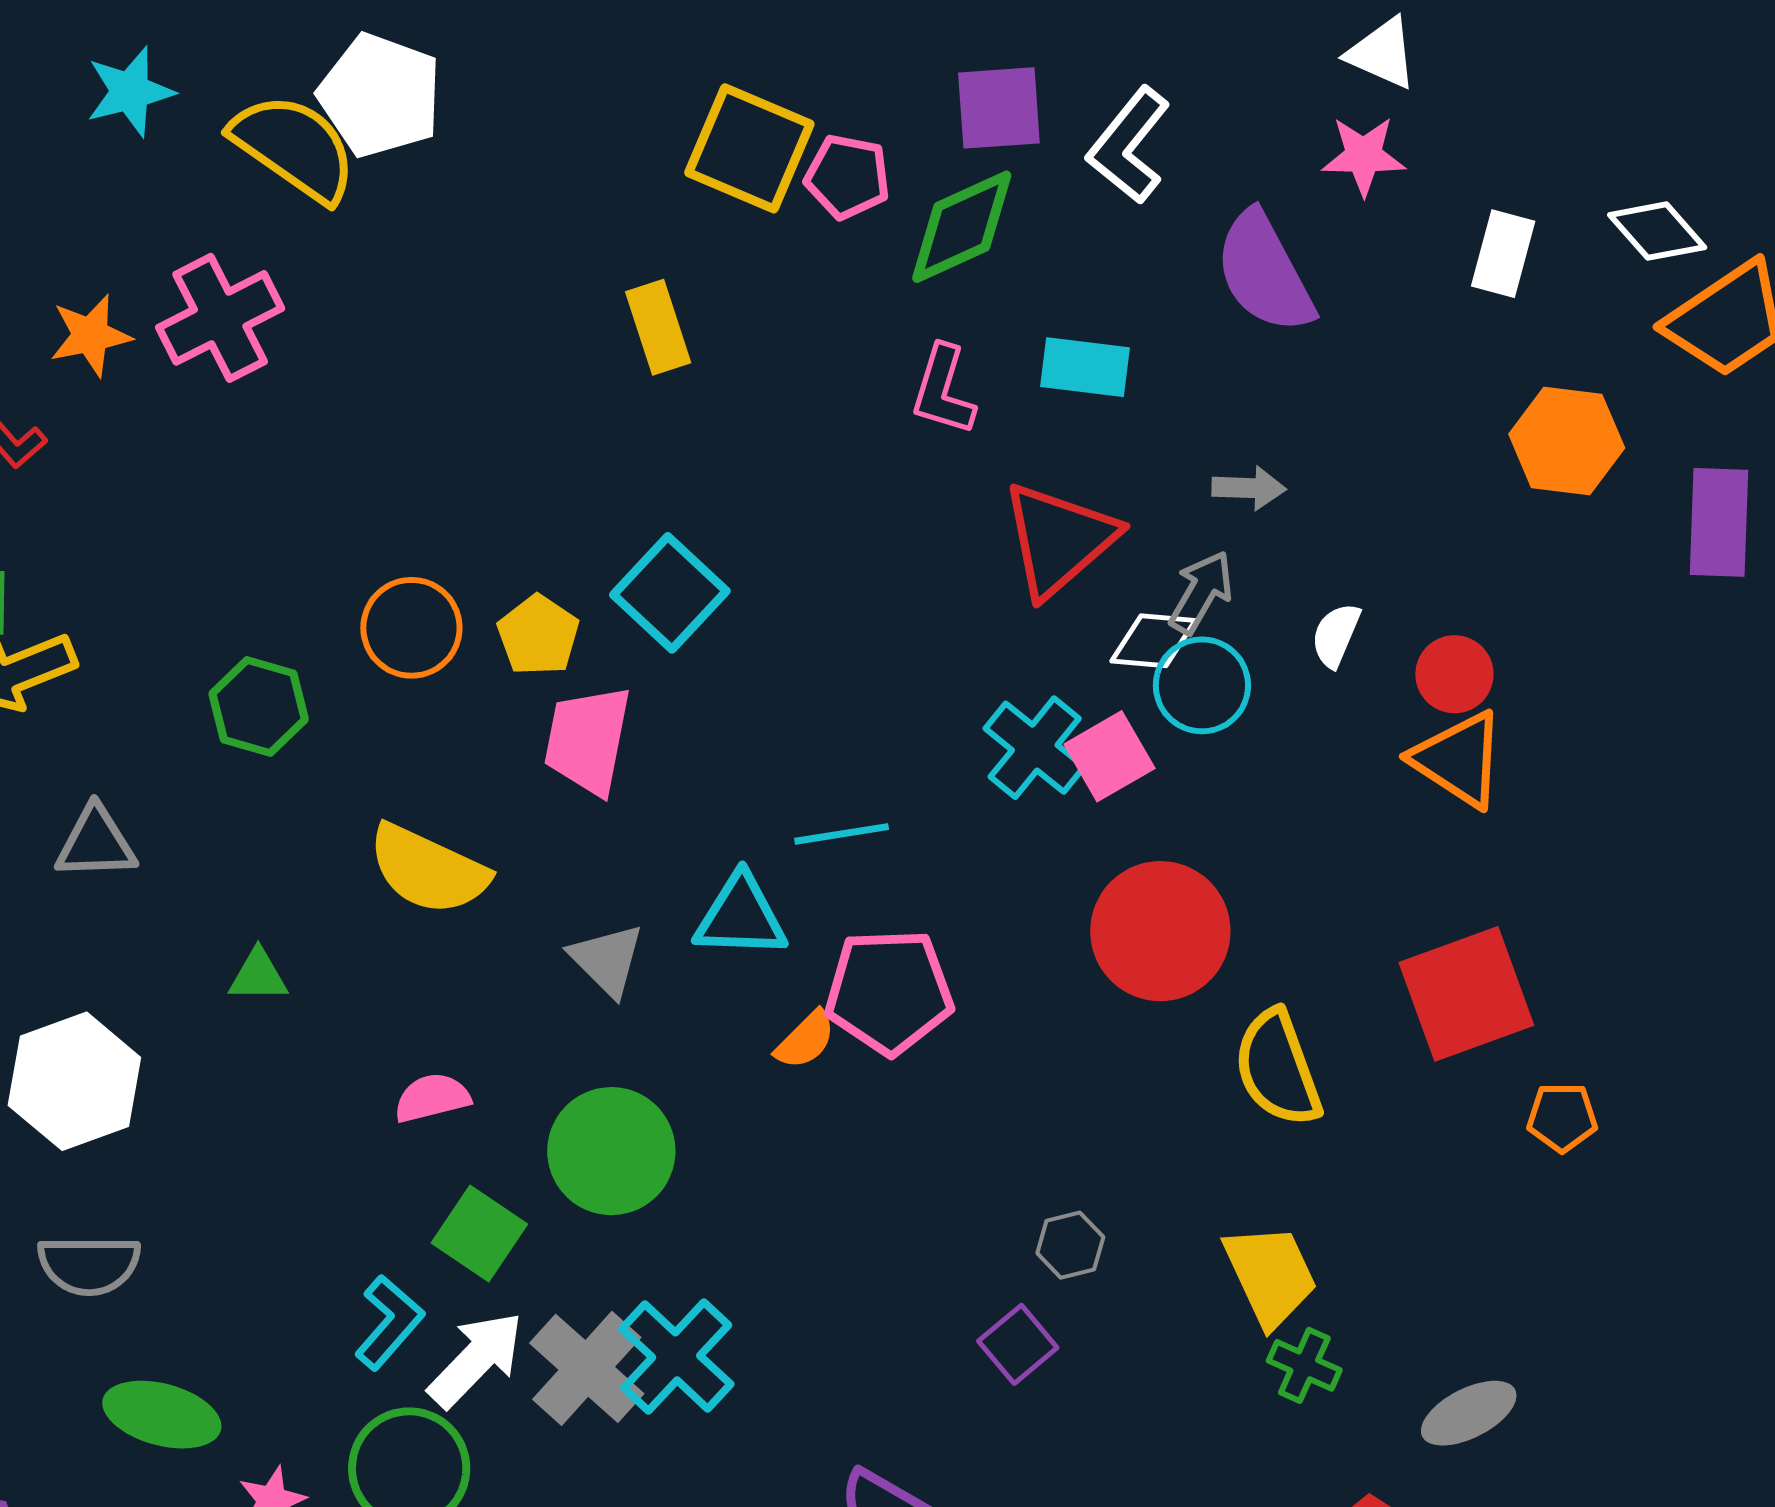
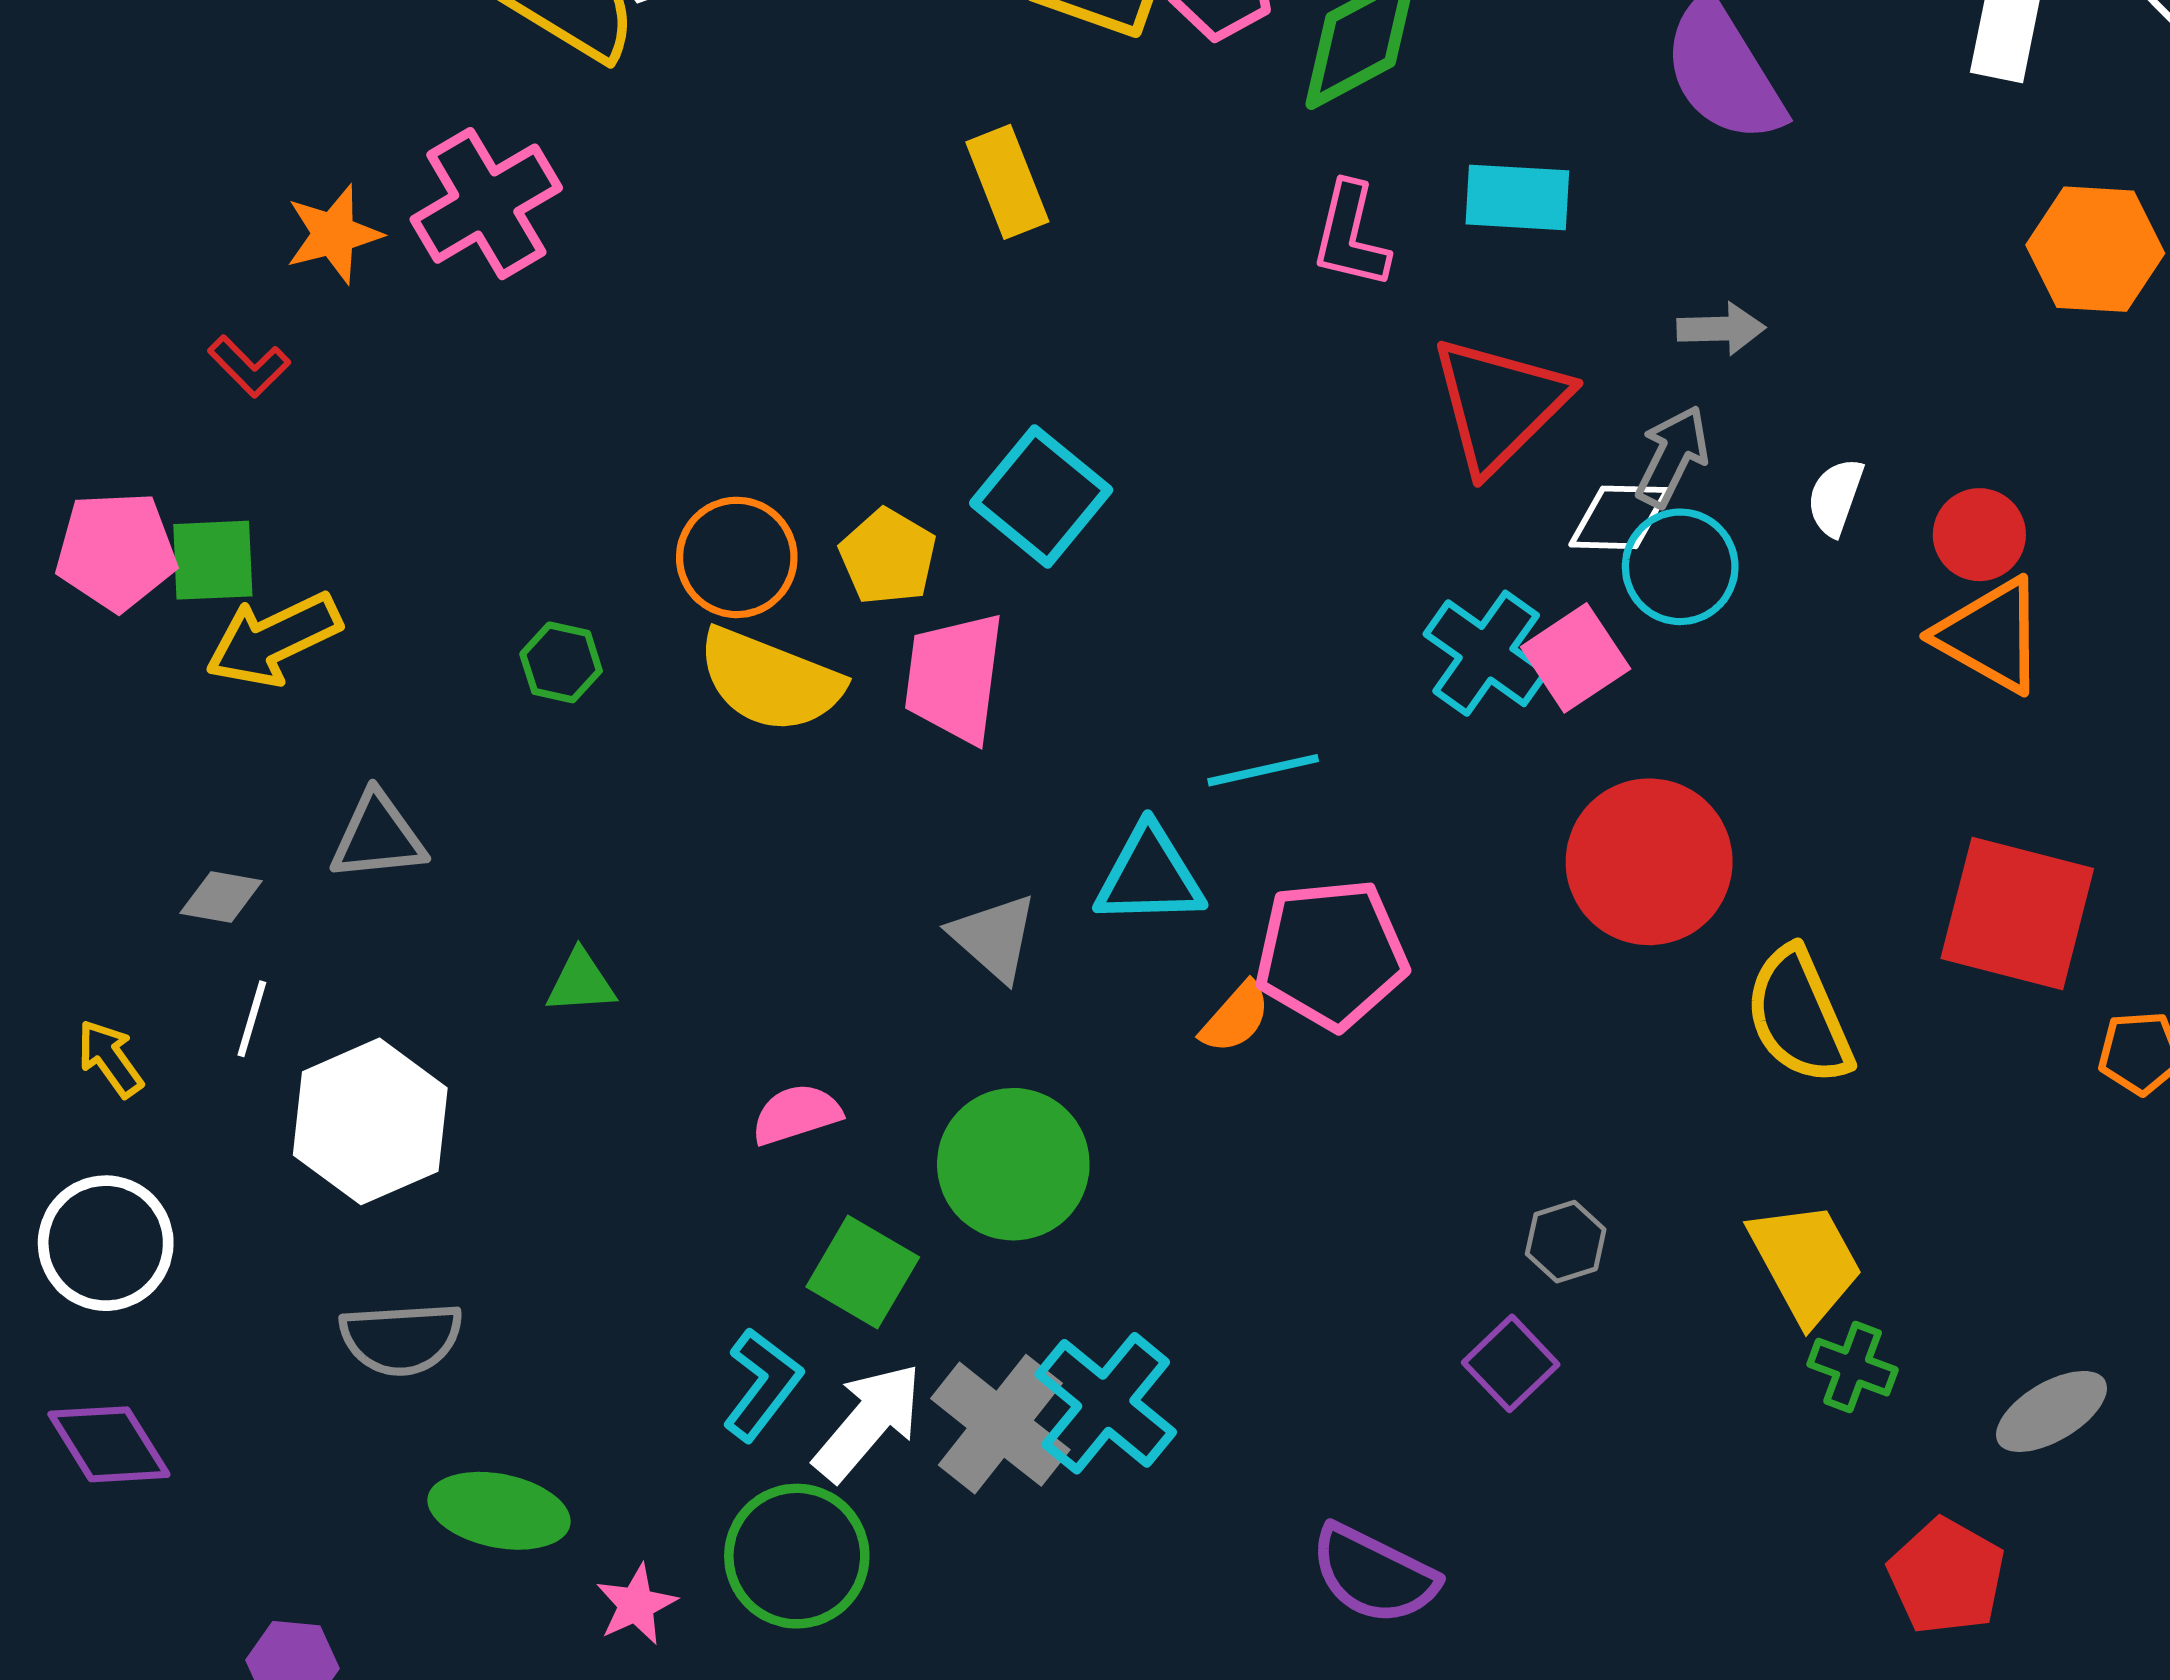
green hexagon: (259, 707) -> (561, 662), size x0.7
yellow semicircle: (428, 870) -> (770, 680), moved
red square: (1466, 994) -> (2017, 913), turned 38

